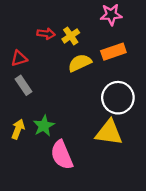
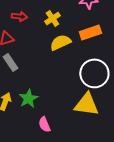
red arrow: (46, 34) -> (19, 16), moved
pink semicircle: (62, 155) -> (44, 124), size x0.6

